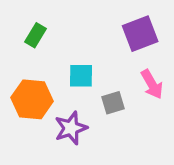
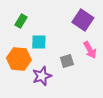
purple square: (140, 34) -> (83, 20), turned -35
cyan square: (81, 76) -> (39, 42), moved

